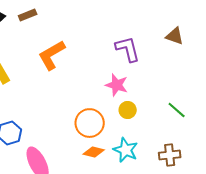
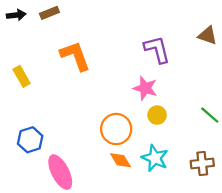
orange L-shape: (52, 55) -> (75, 56), turned 100
orange diamond: (94, 152) -> (120, 160), turned 45

